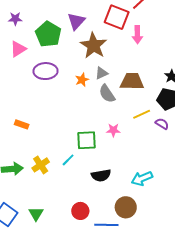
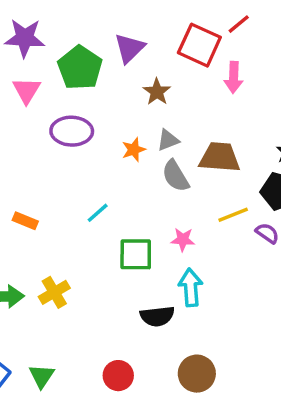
purple star: (15, 19) -> (25, 38), size x1.6
brown star: (93, 46) -> (157, 92), size x0.6
pink triangle: (18, 49) -> (27, 90), turned -30
cyan line: (68, 160) -> (98, 213), moved
cyan arrow: (142, 178) -> (191, 287), moved, turned 105

